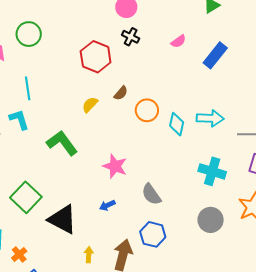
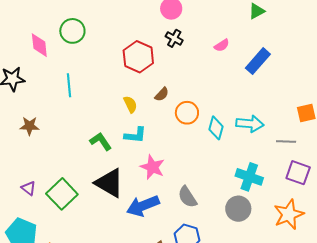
yellow semicircle: (90, 105) -> (130, 104), turned 108
cyan L-shape: (19, 120) -> (135, 135), moved, turned 110
green L-shape: (62, 143) -> (101, 141), size x0.7
blue arrow: (107, 205) -> (143, 206), size x2.0
black triangle: (63, 219) -> (109, 183), moved
gray circle: (211, 220) -> (238, 209), moved

